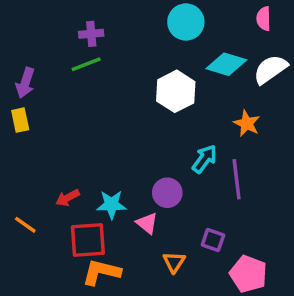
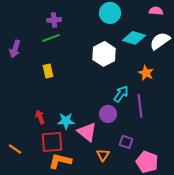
pink semicircle: (264, 19) -> (156, 11), turned 96
yellow rectangle: (20, 120) -> (48, 71), moved
purple circle: (167, 193) -> (108, 114), moved
red arrow: (68, 198) -> (40, 117), turned 96
pink triangle: (147, 223) -> (87, 132), size x1.5
orange line: (25, 225) -> (15, 149), moved

